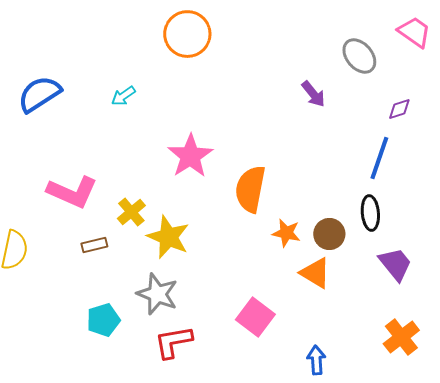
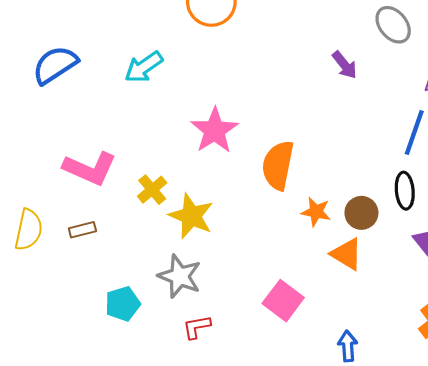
cyan arrow: (123, 96) -> (144, 67), size x1.5
brown rectangle: (94, 245) -> (82, 230), moved
red L-shape: (173, 342) -> (197, 327), size x0.7

